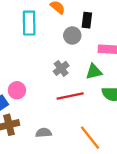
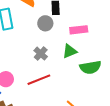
red line: (70, 96) -> (39, 80), moved

